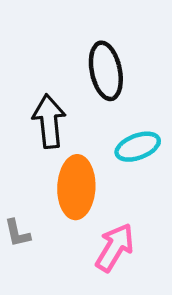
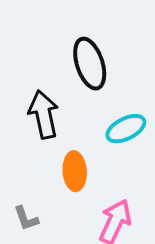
orange ellipse: (76, 187) -> (75, 171), size x0.7

